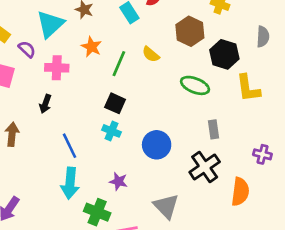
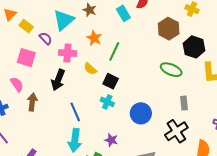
yellow semicircle: (151, 54) -> (90, 69), moved
black arrow: (45, 104) -> (58, 80), size x1.5

